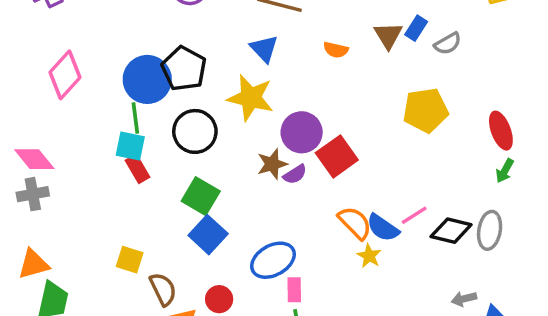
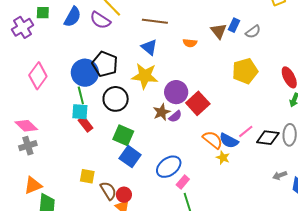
pink rectangle: (294, 290) -> (183, 182), turned 48
red circle: (219, 299) -> (124, 195), moved

